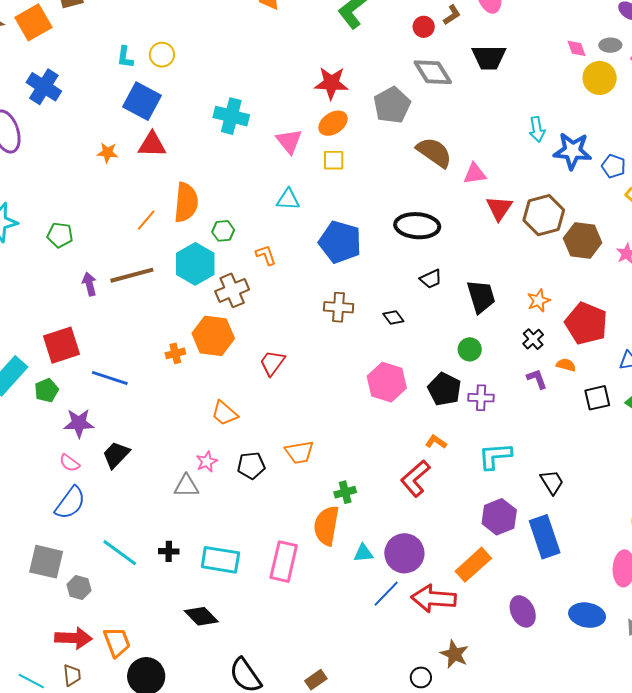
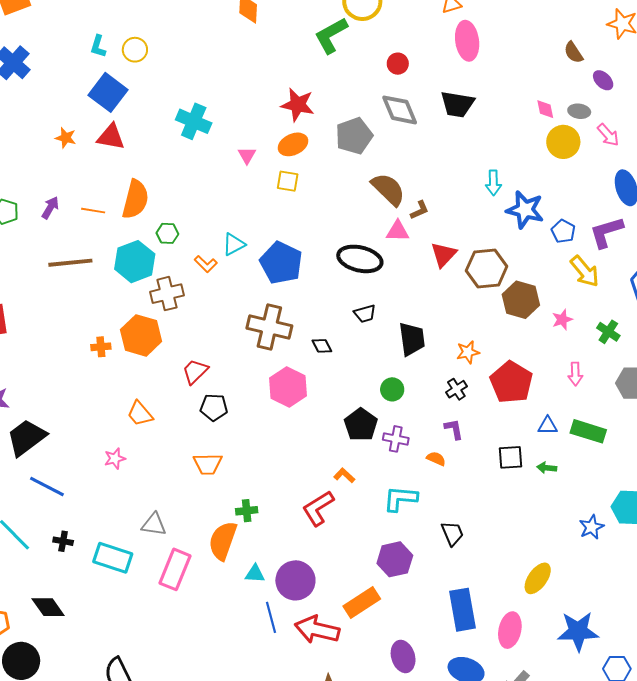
brown L-shape: (452, 15) -> (420, 210), moved
pink triangle: (289, 141) -> (247, 155), size x0.7
pink triangle: (475, 174) -> (398, 231), moved
cyan triangle: (288, 199) -> (234, 244), moved, turned -40
orange line: (146, 220) -> (93, 211), turned 50
orange L-shape: (266, 255) -> (206, 264), turned 145
purple arrow: (89, 284) -> (50, 208), moved, turned 35
brown cross: (339, 307) -> (269, 327), size x1.5
orange semicircle: (566, 365) -> (436, 459), moved
blue line: (110, 378) -> (47, 487), moved
pink hexagon: (387, 382) -> (288, 387), moved
black trapezoid: (116, 455) -> (26, 437), size x1.4
black pentagon: (251, 466) -> (214, 407), moved
gray triangle: (186, 486) -> (154, 524), moved
blue rectangle: (545, 537) -> (463, 610), moved
blue line: (386, 594) -> (271, 617), turned -68
black diamond: (201, 616) -> (48, 607), moved

